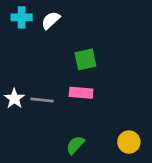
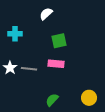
cyan cross: (22, 17) -> (15, 34), moved
white semicircle: (51, 20) -> (46, 14), moved

